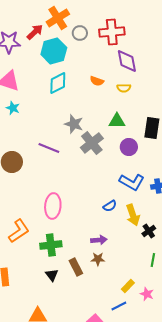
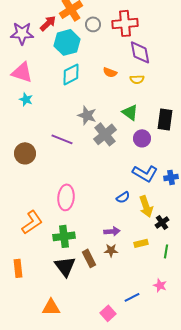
green triangle: (117, 121) -> (130, 112), turned 36
black triangle: (52, 275) -> (65, 266), size x1.6
yellow rectangle: (128, 286) -> (141, 243), moved, turned 32

